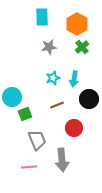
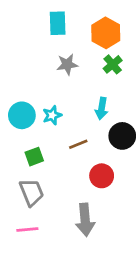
cyan star: (53, 78) -> (52, 115), moved
cyan circle: (12, 97) -> (22, 115), moved
gray trapezoid: (37, 140) -> (32, 192), moved
pink line: (29, 167) -> (27, 229), moved

